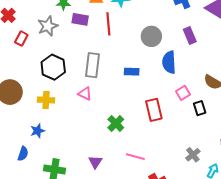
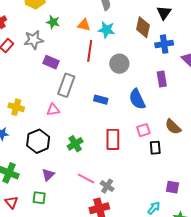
purple rectangle: (80, 19) -> (51, 62), moved
gray circle: (151, 36) -> (119, 64), moved
blue semicircle: (169, 62) -> (137, 99), turned -35
black hexagon: (53, 67) -> (38, 141), moved
pink triangle: (85, 94) -> (53, 110), turned -48
gray cross: (193, 155) -> (107, 186), moved, turned -32

